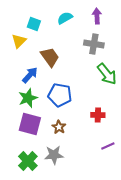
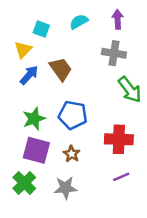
blue arrow: (30, 75) -> (29, 75), moved
red cross: (98, 115) -> (119, 139), size x1.6
purple line: (108, 146) -> (121, 177), moved
green cross: (28, 161) -> (24, 183), moved

